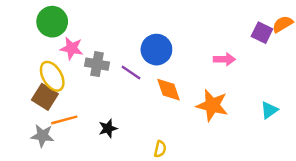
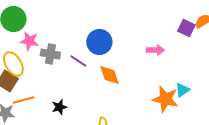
orange star: (212, 105) -> (165, 99), moved
cyan triangle: (269, 110) -> (182, 90), moved

